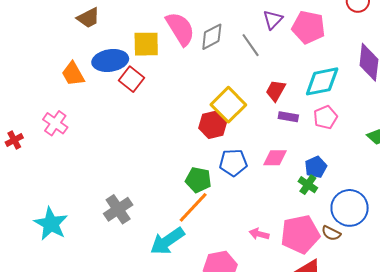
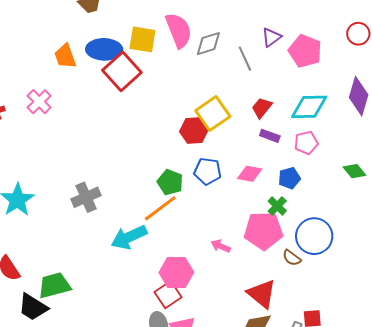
red square: (132, 79) -> (122, 71), size x1.5
blue pentagon: (316, 167) -> (289, 178), moved
pink pentagon: (300, 234) -> (263, 231), moved

